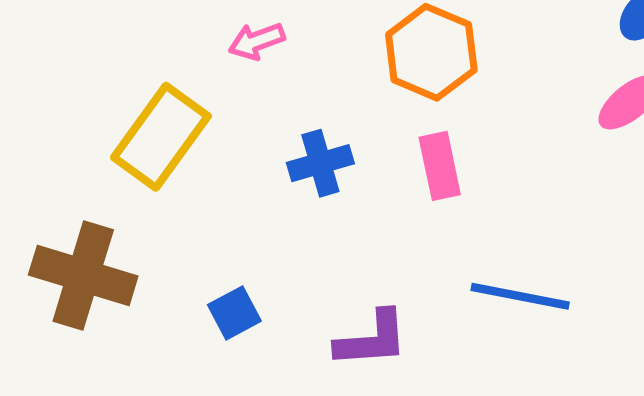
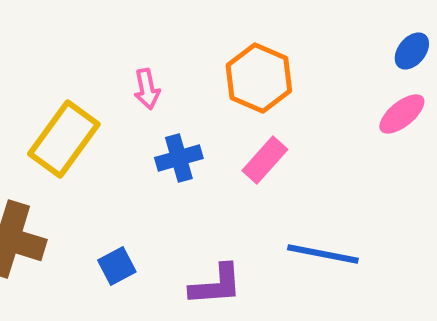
pink arrow: (257, 41) -> (147, 89), moved, turned -81
pink rectangle: (440, 166) -> (265, 160), turned 54

